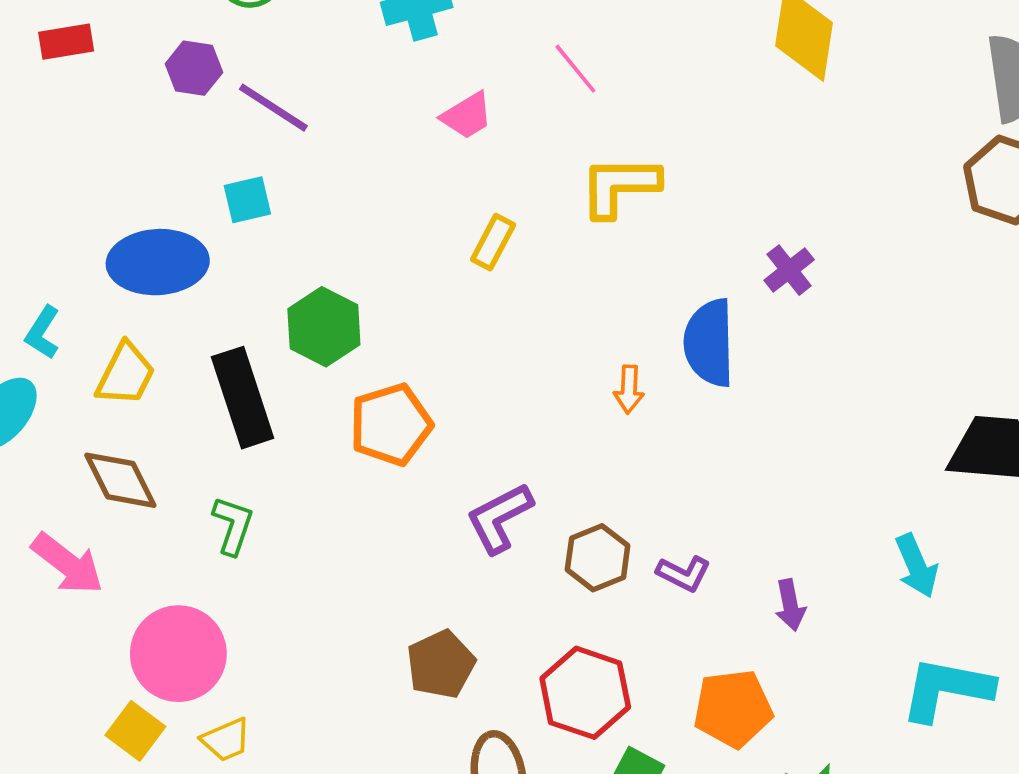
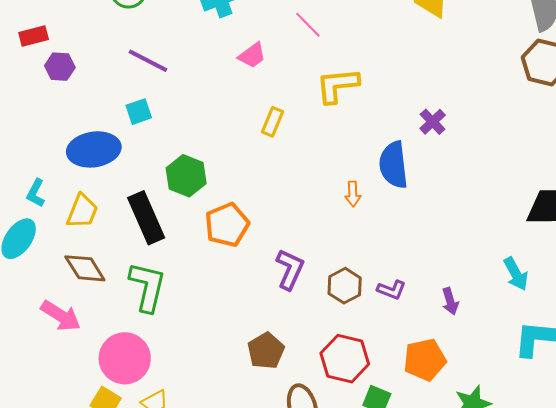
purple hexagon: (194, 68) -> (60, 67), moved
purple L-shape: (499, 518) -> (290, 269), turned 147
green L-shape: (233, 525) -> (147, 287), size x1.6

